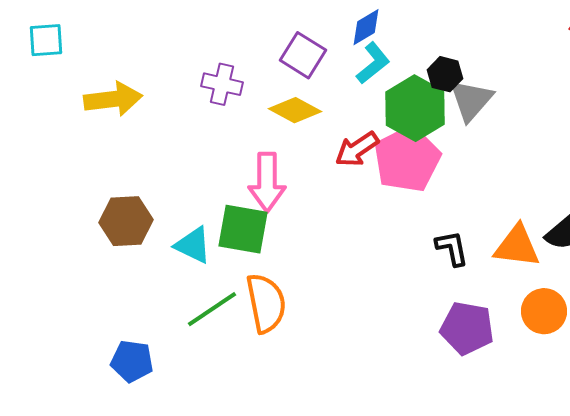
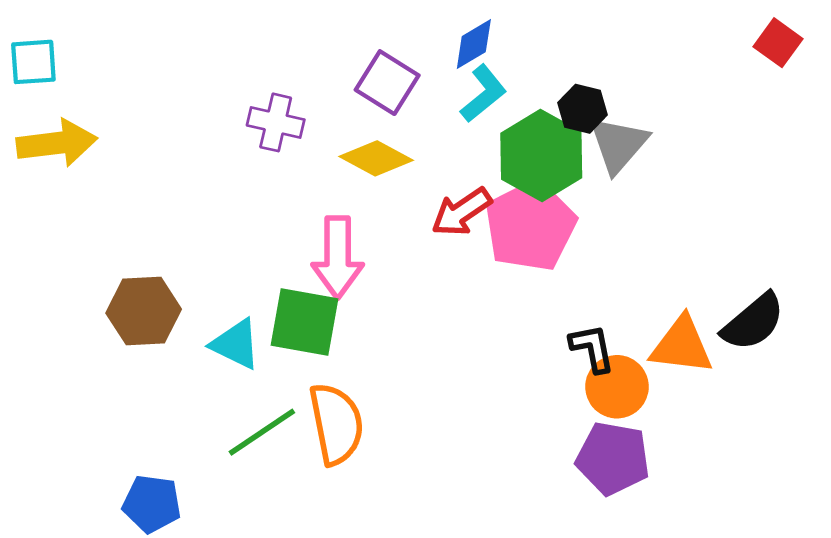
yellow arrow: (113, 99) -> (57, 143), moved
orange circle: (544, 311) -> (617, 387), moved

